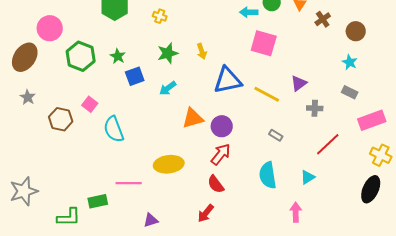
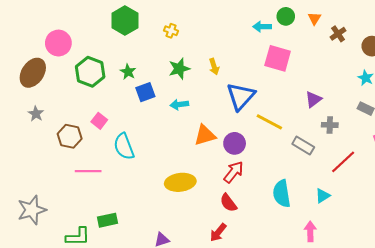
blue triangle: (228, 80) -> (241, 96), turned -36
cyan arrow: (168, 88) -> (179, 104), turned 30
yellow line: (267, 94) -> (269, 122), moved
gray rectangle: (276, 135) -> (303, 145), moved, size x1.5
pink line: (129, 183) -> (88, 171), moved

